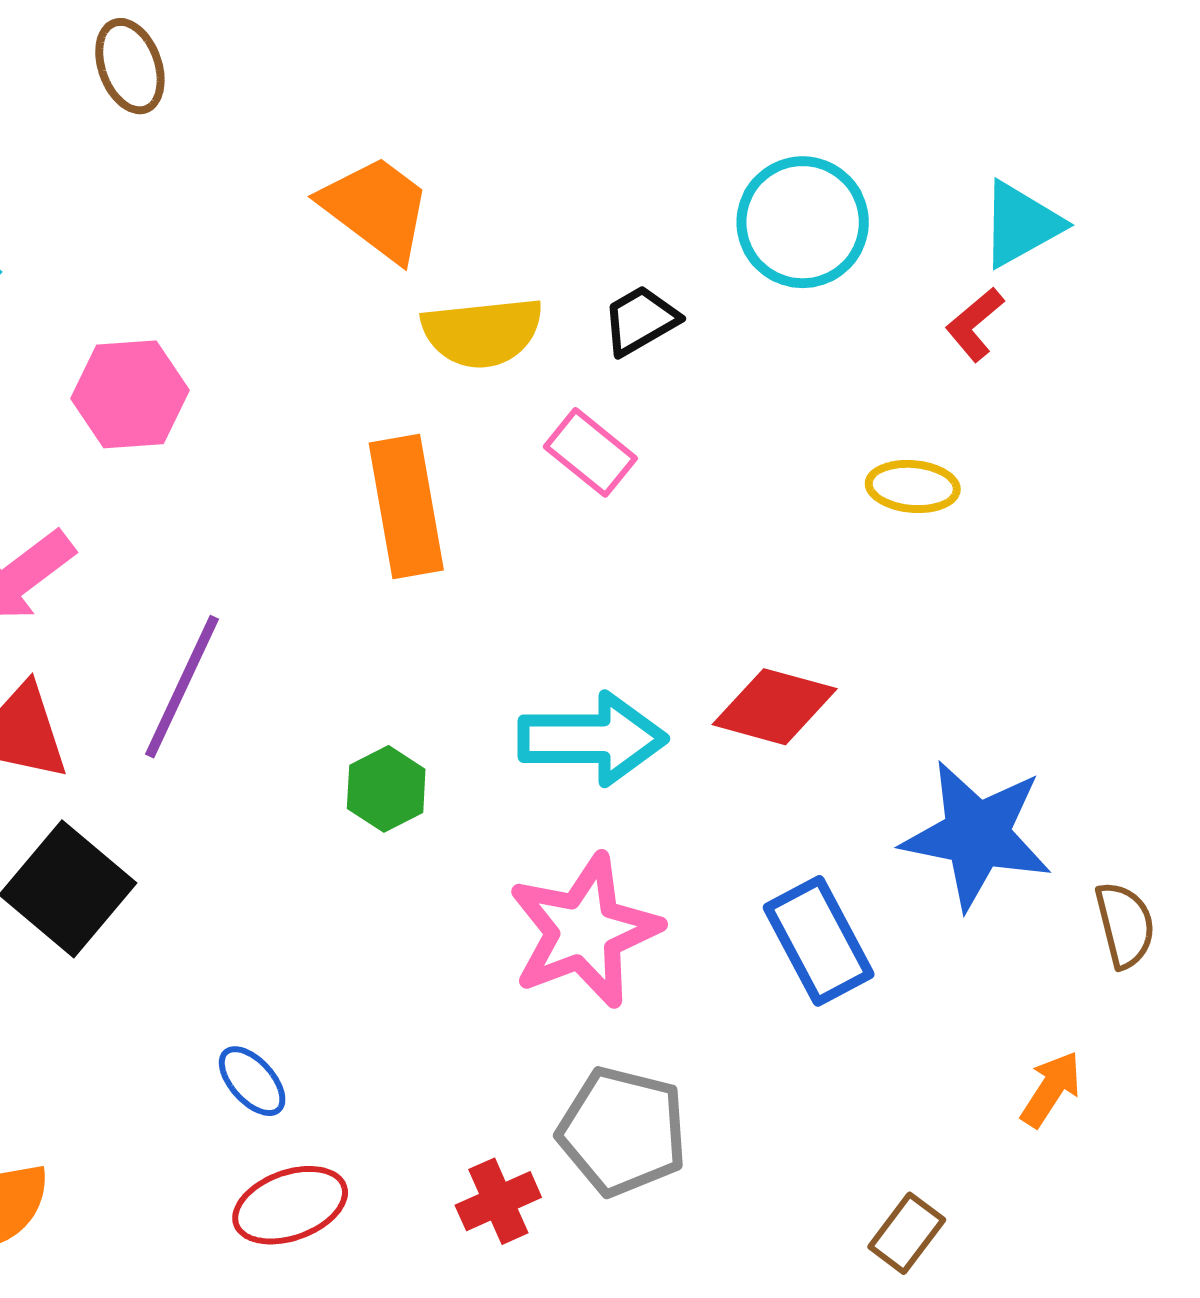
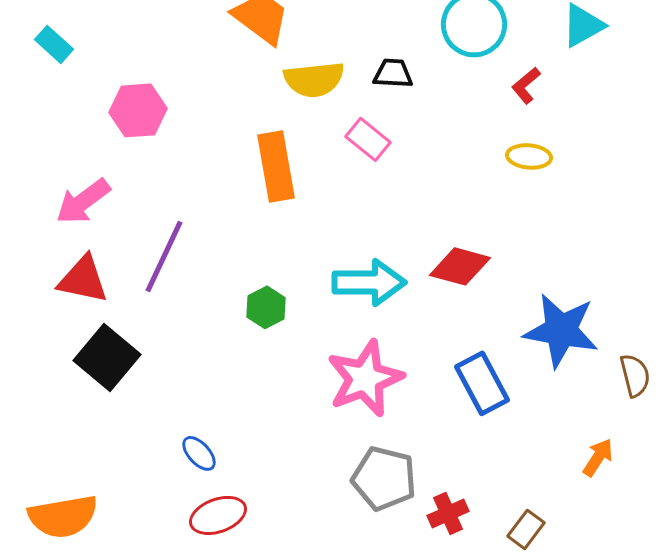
black trapezoid: (640, 320) -> (393, 73), turned 33
red L-shape: (975, 324) -> (526, 85), moved
red cross: (498, 1201) -> (448, 513), moved

